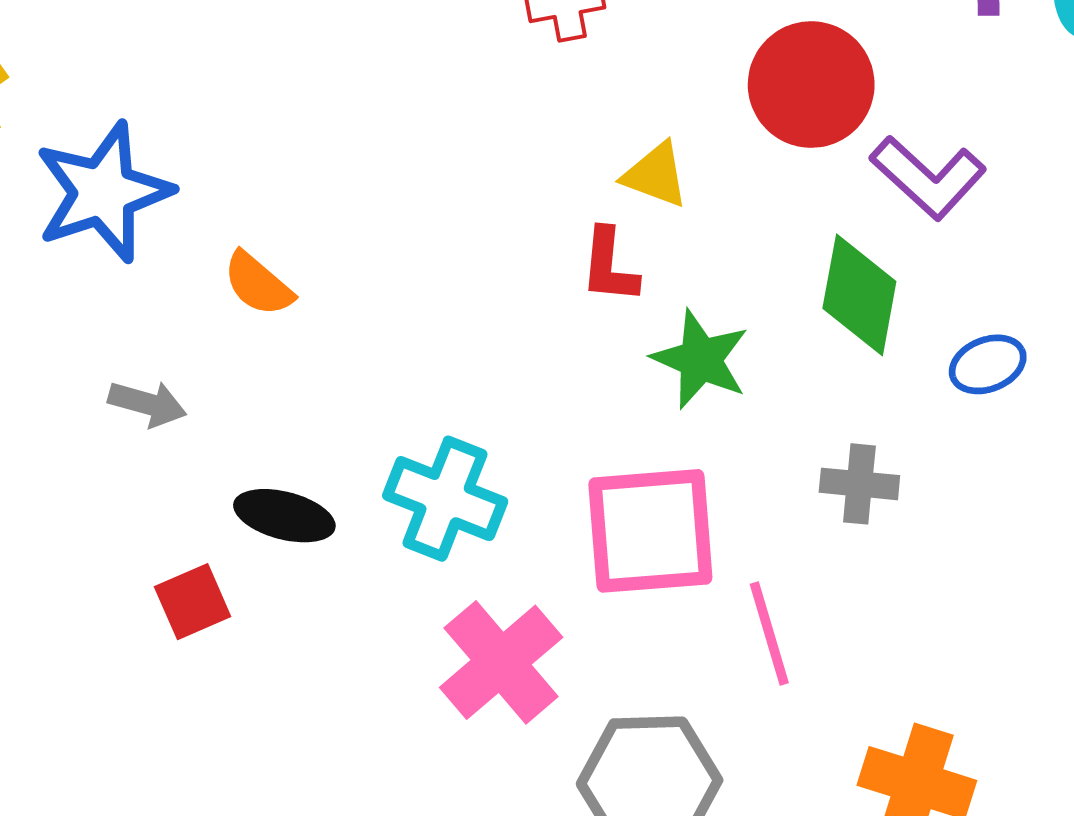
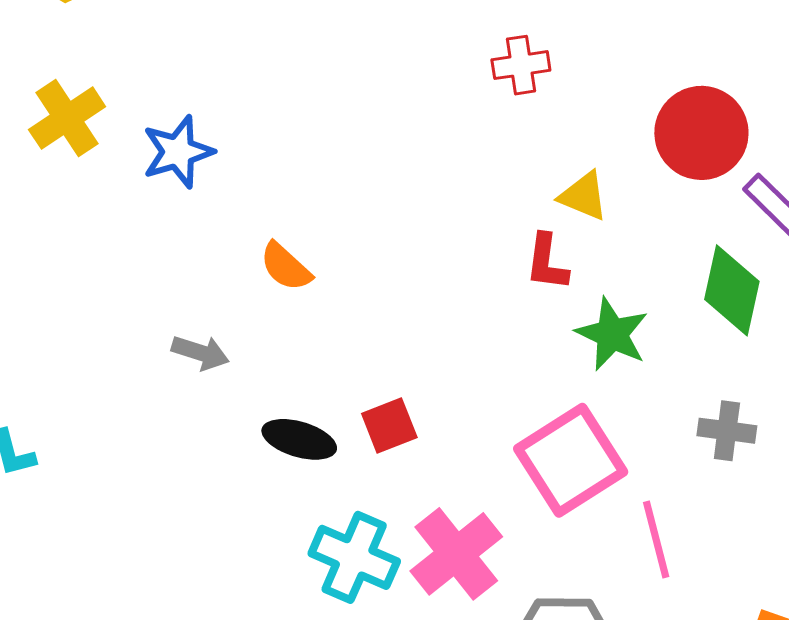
blue star: (103, 192) -> (178, 152), moved, size x0.7
cyan cross: (445, 499) -> (354, 557), moved
pink square: (650, 531) -> (571, 460), turned -30
red square: (193, 602) -> (389, 425), moved

